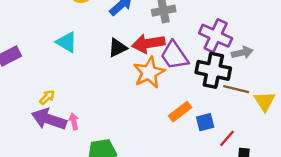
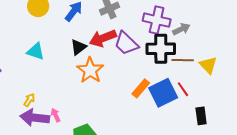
orange star: (149, 73) -> (90, 70), moved
blue square: (205, 122) -> (163, 93), size x1.8
red line: (227, 138) -> (183, 89), moved, turned -63

